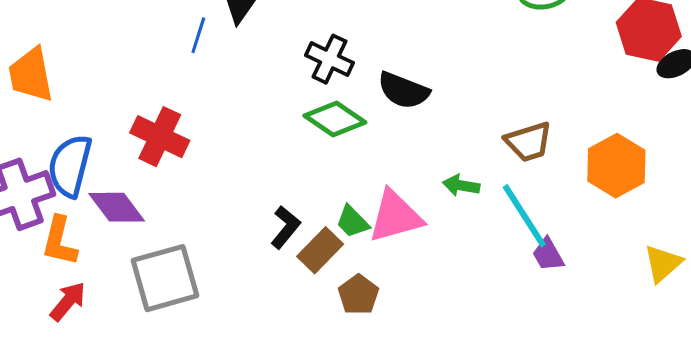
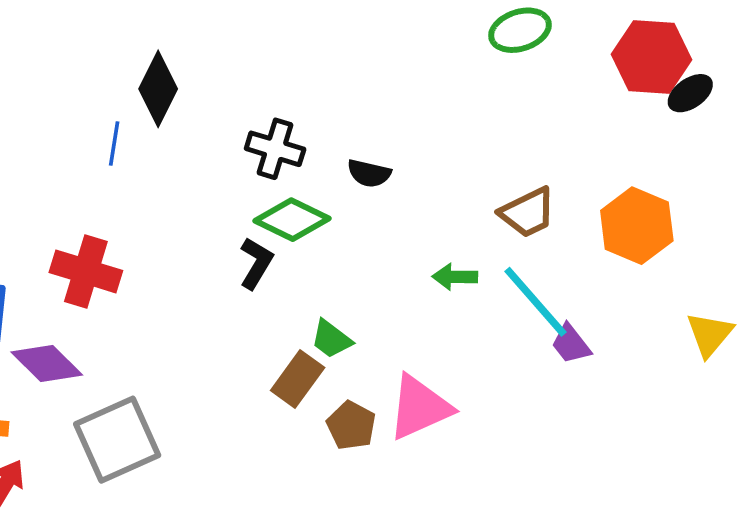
black semicircle: (403, 90) -> (369, 173), size x0.7
pink triangle: (395, 216) -> (419, 407), moved
black L-shape: (285, 227) -> (256, 263), moved

